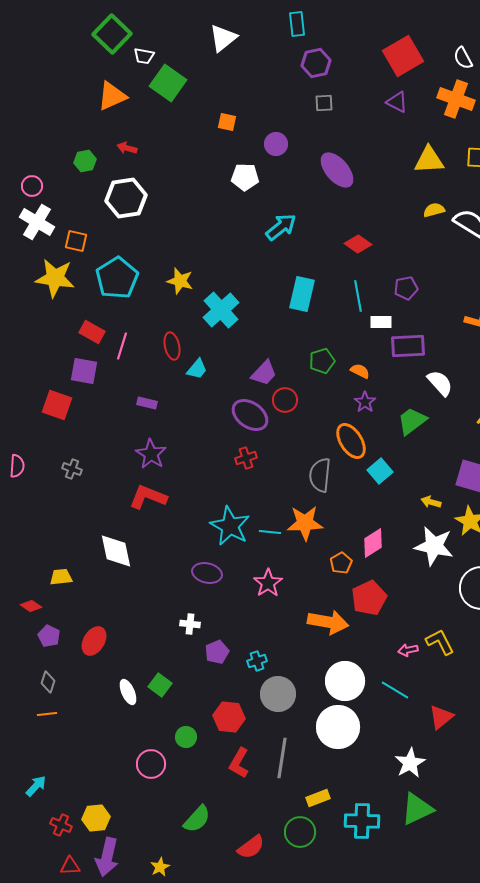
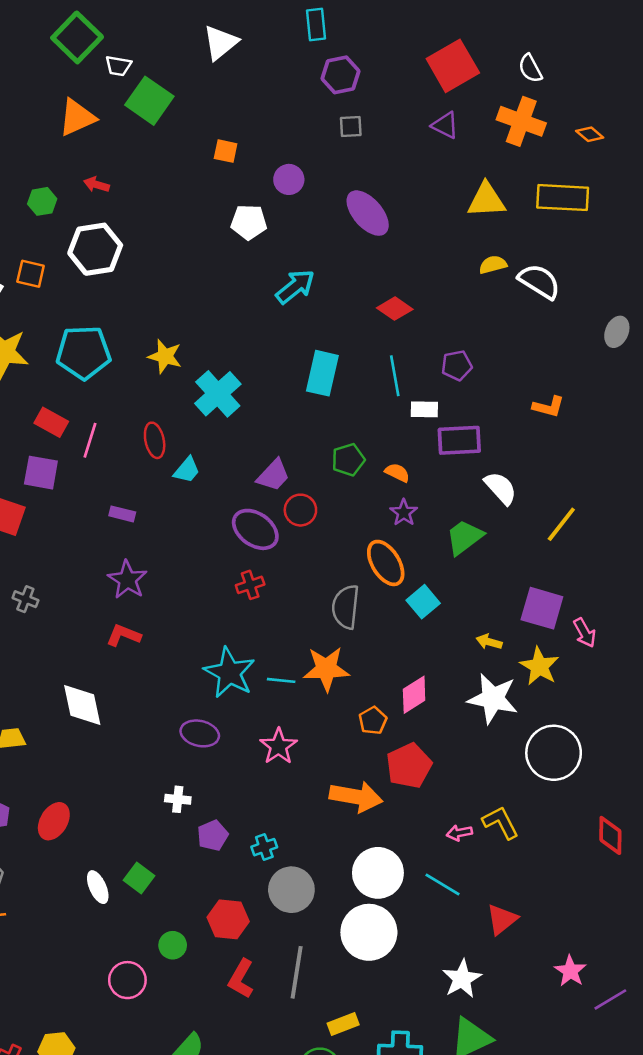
orange square: (76, 241) -> (31, 274), moved
cyan pentagon: (117, 278) -> (84, 352), turned 30
red L-shape: (148, 497) -> (124, 635), size x0.7

